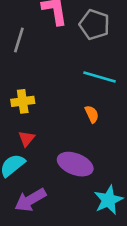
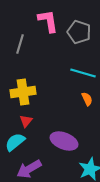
yellow cross: (23, 101) -> (23, 92), size x1.4
orange semicircle: (92, 114) -> (87, 99), moved

